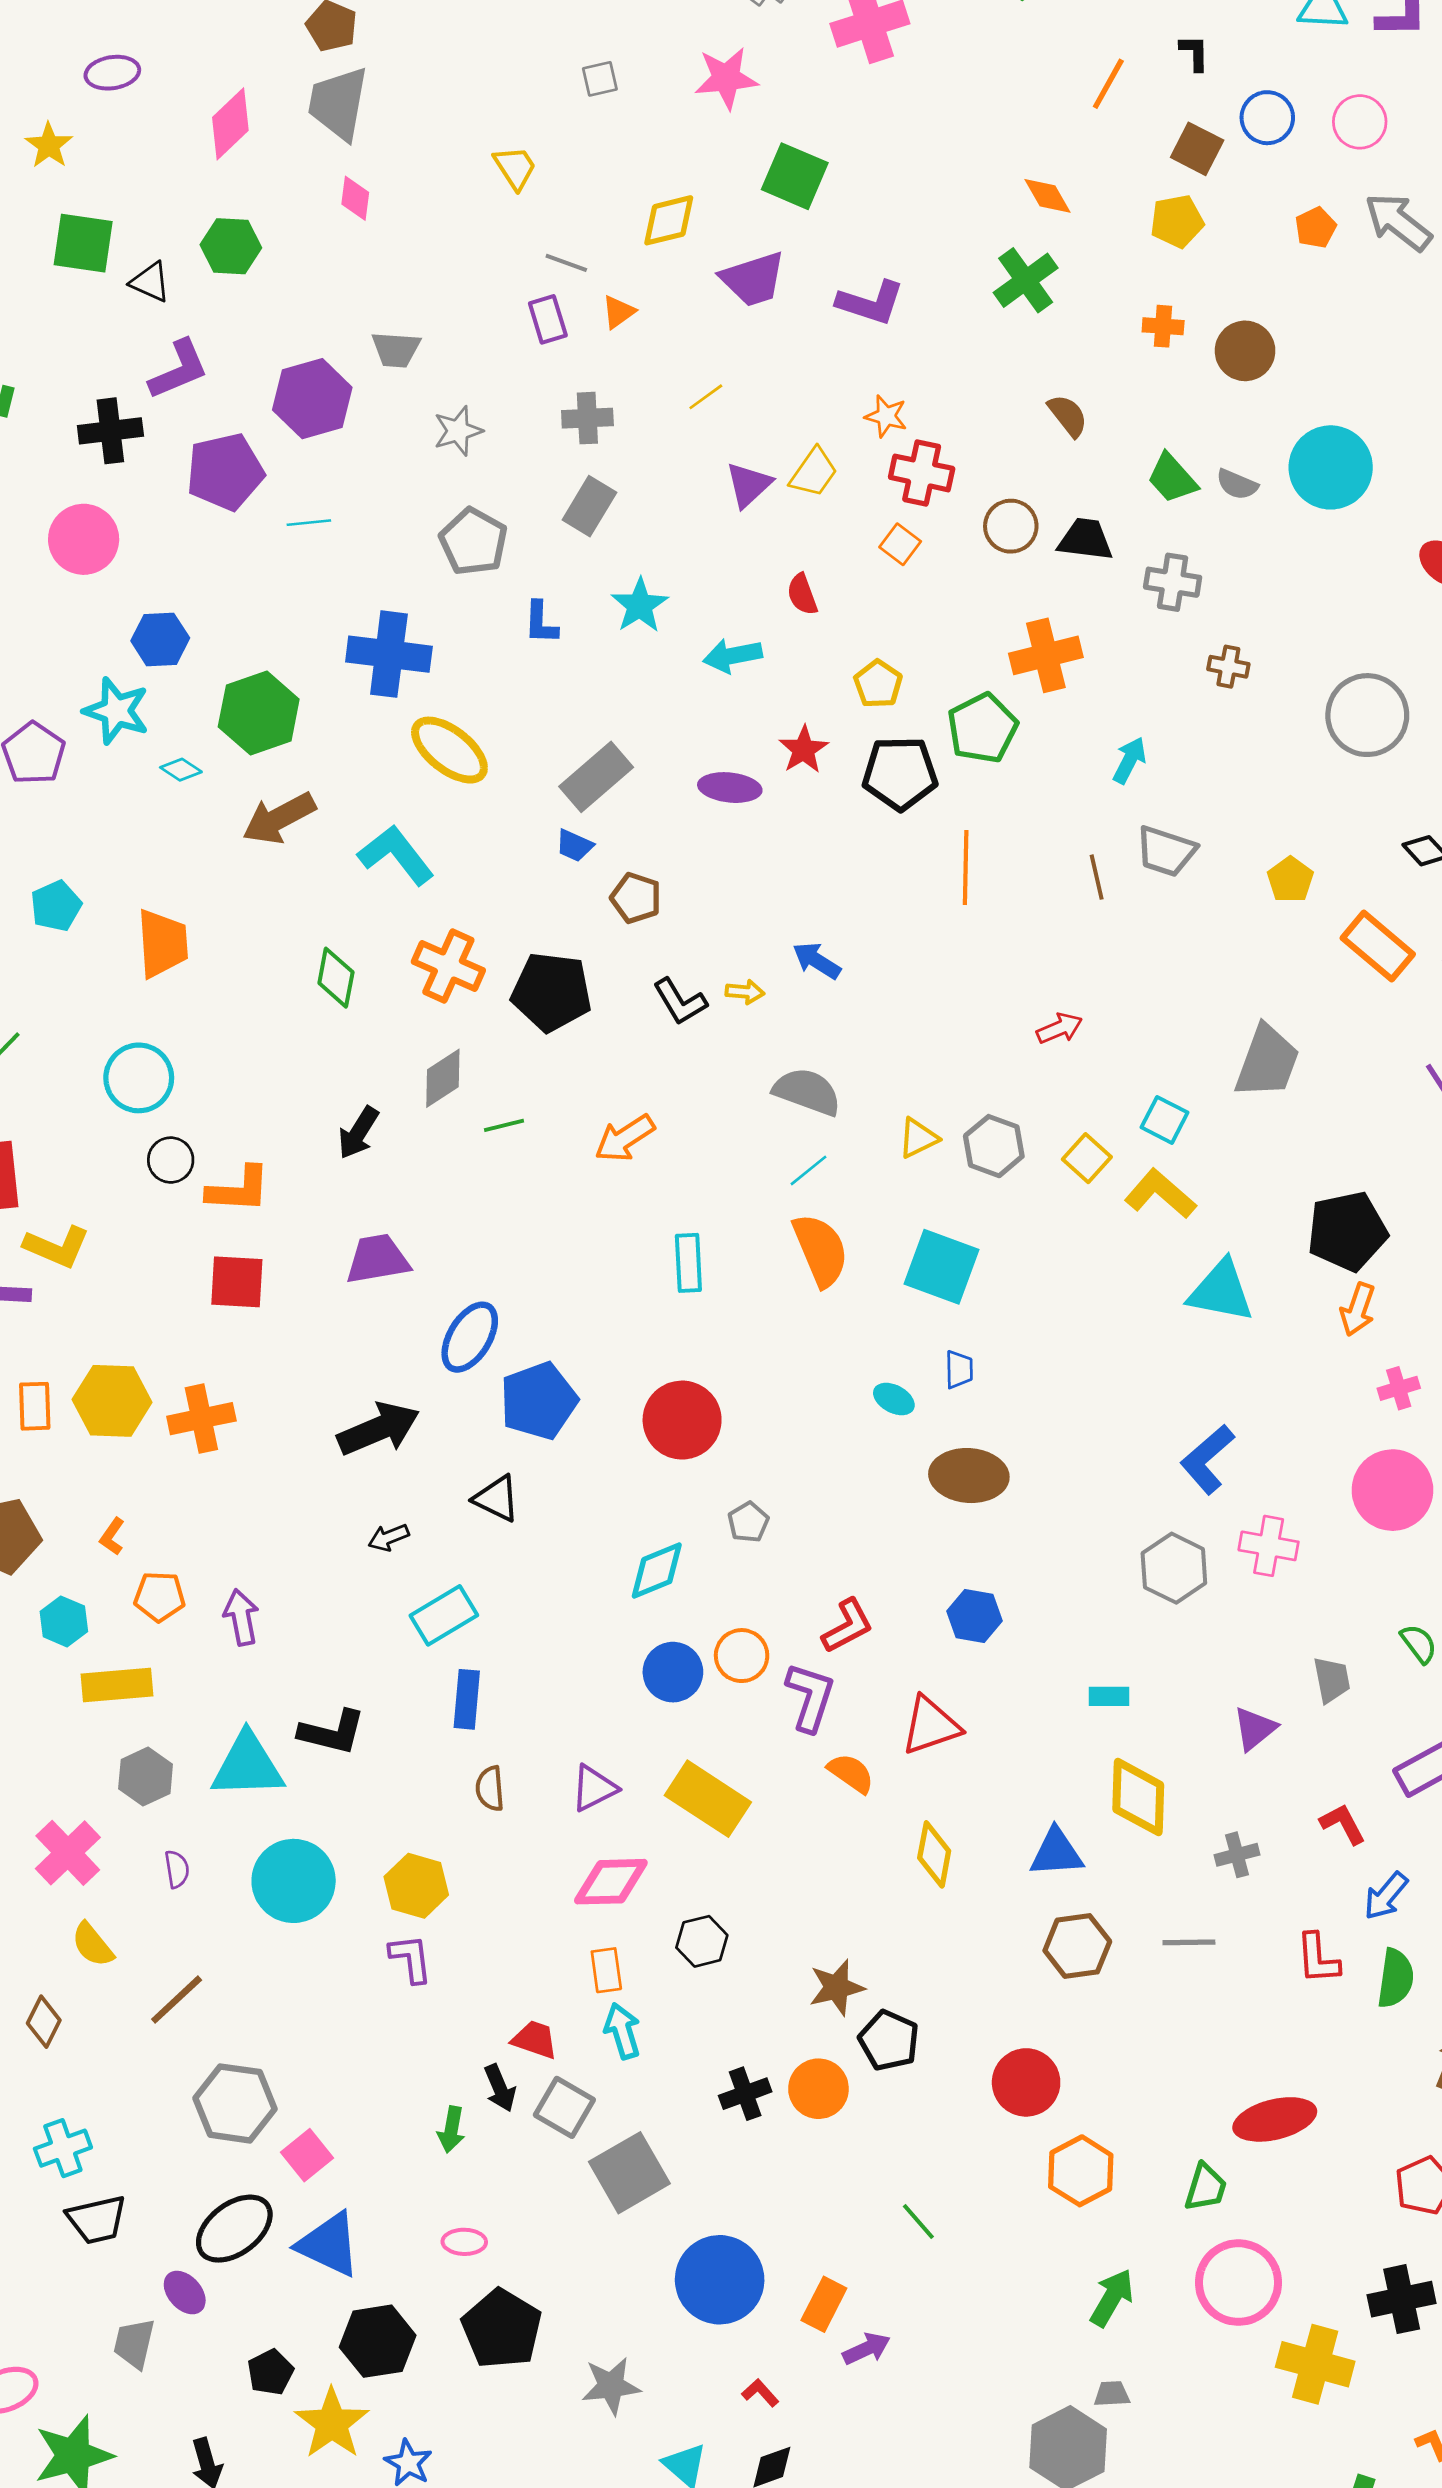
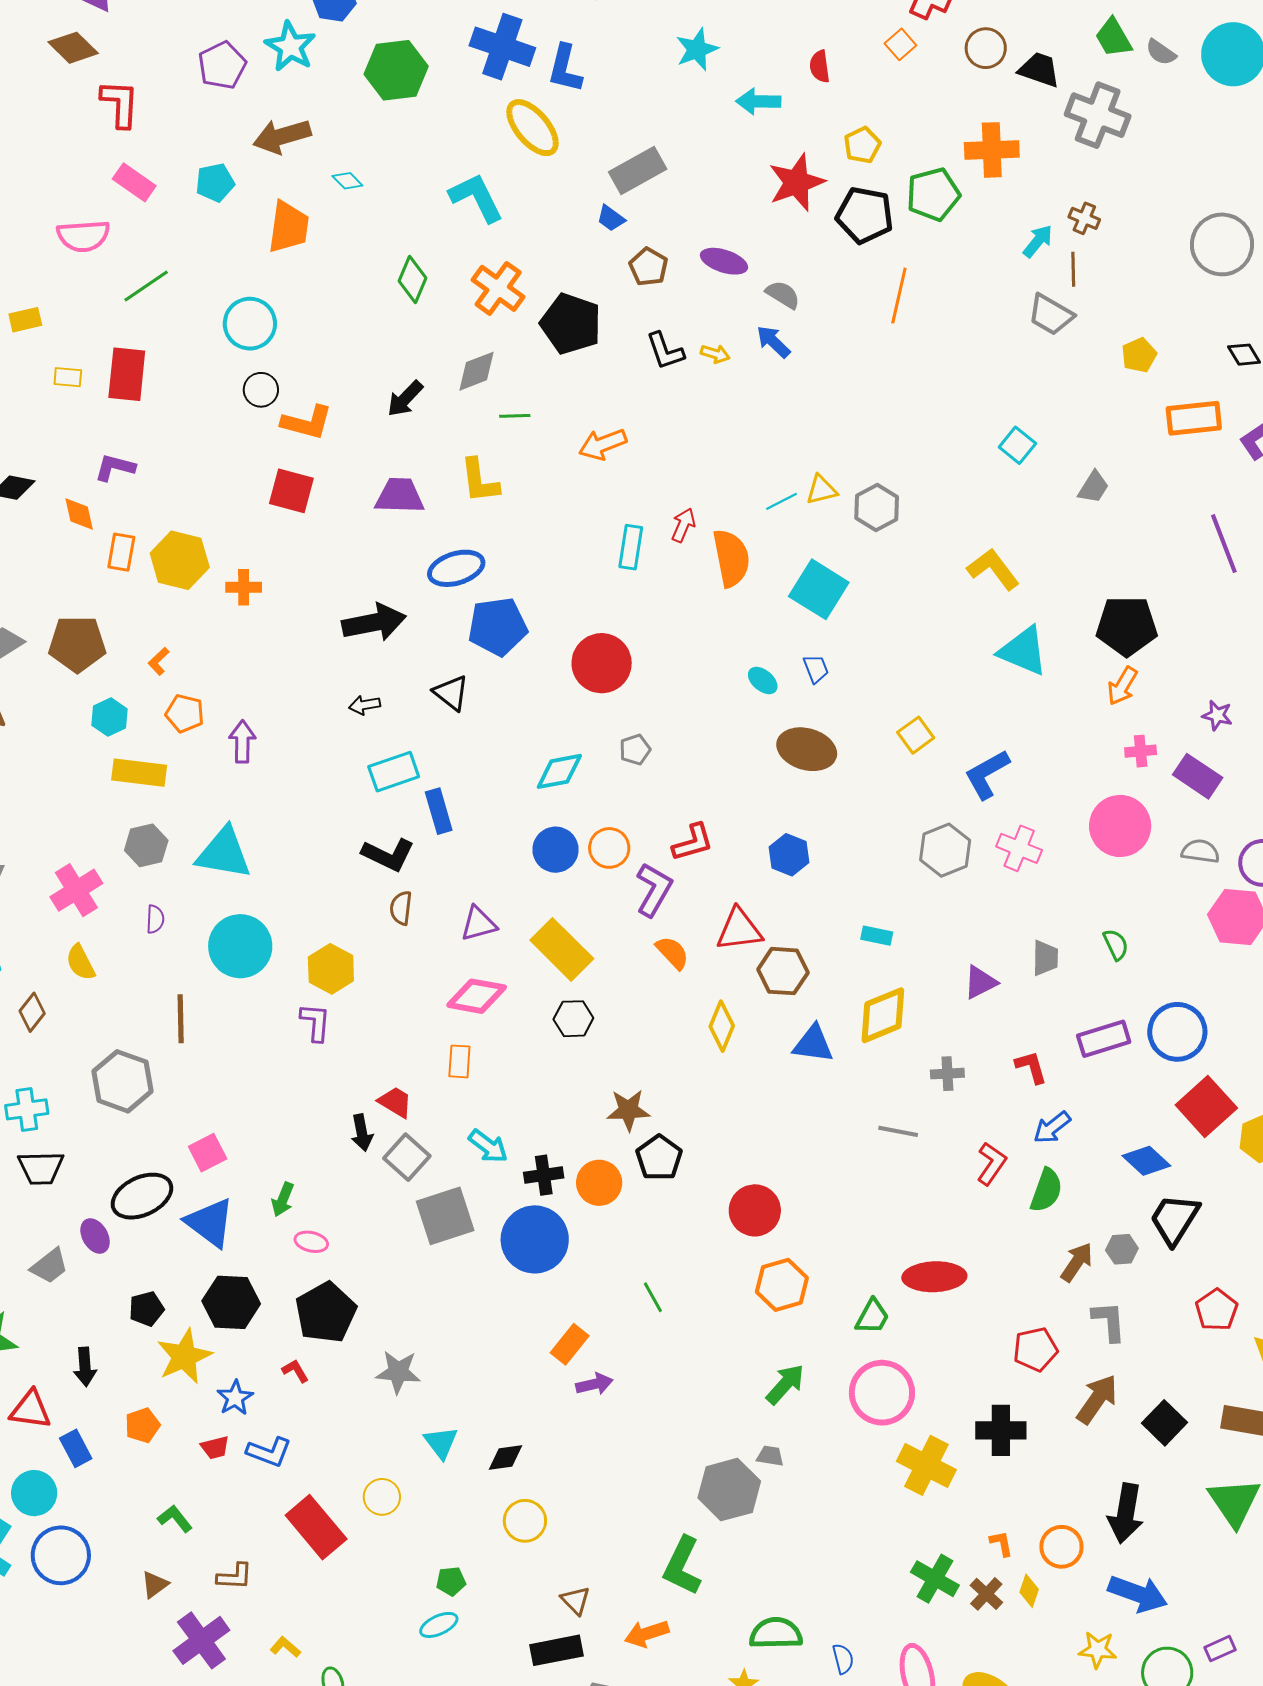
gray cross: (1173, 582) -> (1098, 115), size x1.5
blue L-shape: (541, 623) -> (565, 69), moved, size x1.4
brown cross: (1228, 667) -> (1084, 218), moved
red star: (804, 750) -> (796, 182), size x1.5
cyan diamond: (181, 770) -> (347, 181), moved
purple ellipse: (730, 788) -> (724, 261), moved
brown arrow: (279, 818) -> (282, 136), moved
brown line: (1097, 877) -> (1073, 269), moved
orange rectangle: (1378, 946) -> (1194, 418), turned -58
red arrow: (1060, 1028) -> (683, 525), moved, turned -56
gray trapezoid: (1267, 1062) -> (1093, 487), size x0.6
gray semicircle: (807, 1092) -> (783, 295), moved, size x0.7
cyan square: (1164, 1120) -> (1017, 445), moved
yellow square: (1087, 1158) -> (916, 735), moved
cyan line: (809, 1170) -> (782, 501), moved
yellow L-shape: (57, 1247) -> (479, 481), moved, turned 48
blue ellipse: (470, 1337) -> (456, 568), turned 30
blue trapezoid: (959, 1370) -> (816, 669), turned -32
orange cross: (201, 1419) -> (244, 587), size x0.7
blue rectangle: (467, 1699) -> (439, 811), moved, turned -33
black L-shape: (332, 1732) -> (388, 855), moved
yellow diamond: (1138, 1797) -> (883, 1015), turned 54
black hexagon: (702, 1941) -> (573, 1019), moved
brown hexagon: (1077, 1946) -> (783, 971), moved
red L-shape: (1318, 1959) -> (991, 1164), turned -153
brown line: (177, 2000) -> (181, 1019), moved, turned -60
cyan arrow: (622, 2031) -> (488, 1146), moved, turned 132
gray hexagon: (235, 2103) -> (123, 1081), moved
green arrow: (451, 2130) -> (283, 1199), moved
blue circle: (720, 2280) -> (535, 1239), moved
gray trapezoid: (134, 2343) -> (49, 1266), turned -153
red L-shape: (760, 2393) -> (295, 1371), moved

